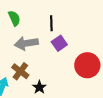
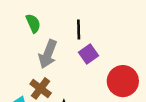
gray arrow: (26, 43) -> (48, 54), turned -60

